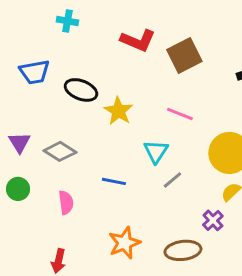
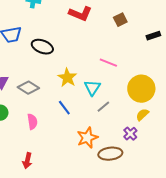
brown square: (184, 55) -> (120, 20), moved, size x0.6
yellow star: (118, 111) -> (67, 78), moved
blue line: (114, 181) -> (64, 108), turned 42
orange star: (124, 243) -> (87, 138), moved

